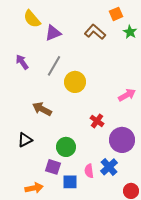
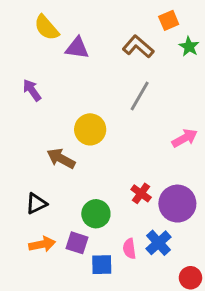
purple triangle: (53, 33) -> (77, 48), turned 30
gray line: (54, 66) -> (140, 96), moved
yellow circle: (75, 82) -> (90, 129), moved
red cross: (97, 121) -> (141, 193), moved
orange arrow: (34, 188) -> (42, 244), moved

